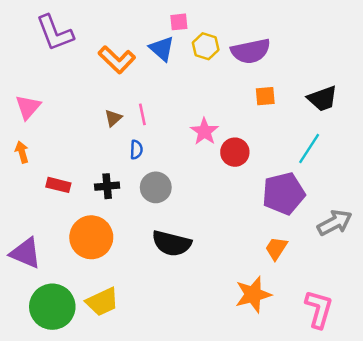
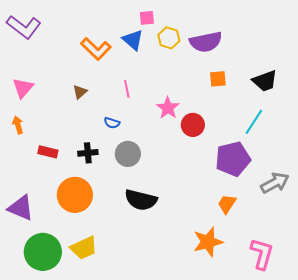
purple L-shape: (55, 33) -> (24, 27), moved, turned -32
pink line: (142, 114) -> (127, 89), moved
brown triangle: (113, 118) -> (80, 92), moved
blue semicircle: (136, 150) -> (112, 123), turned 105

